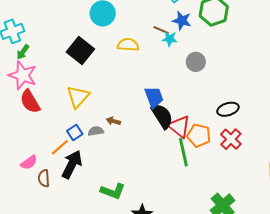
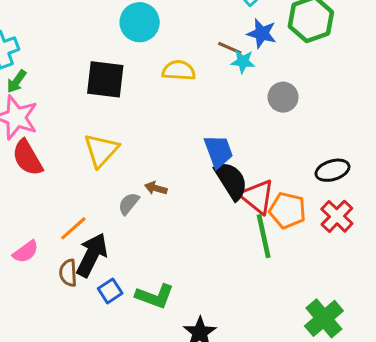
black square: (80, 51) -> (105, 79), turned -32
gray semicircle: (96, 131) -> (129, 204), turned -42
blue square: (75, 133) -> (110, 291), moved
brown semicircle: (44, 178) -> (68, 273), moved

